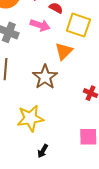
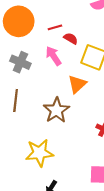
pink arrow: (40, 25) -> (53, 56), turned -144

